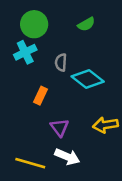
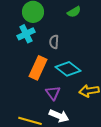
cyan diamond: (88, 79) -> (68, 69), moved
orange rectangle: (40, 96) -> (38, 68), size x1.6

